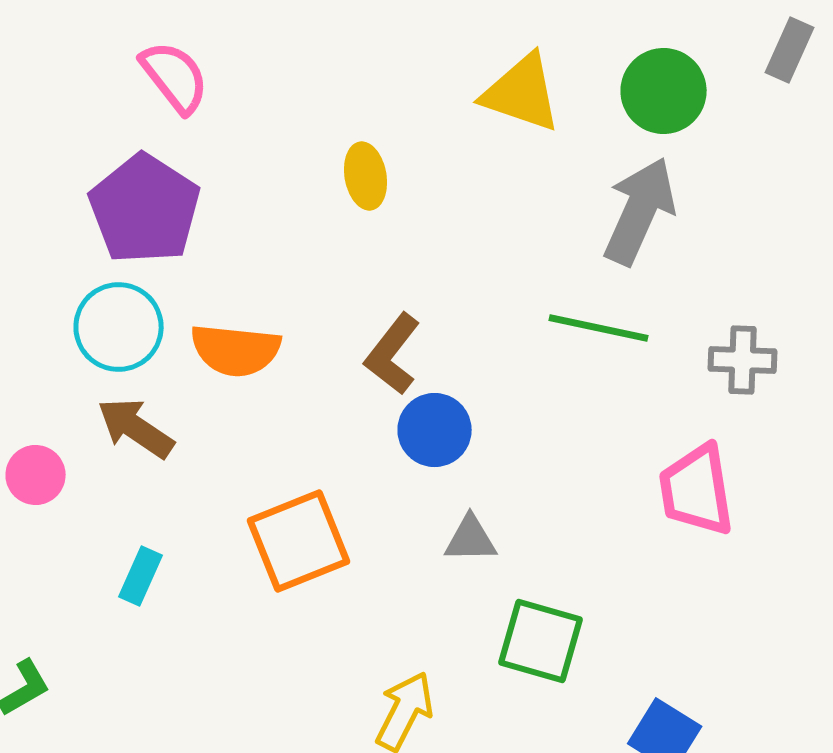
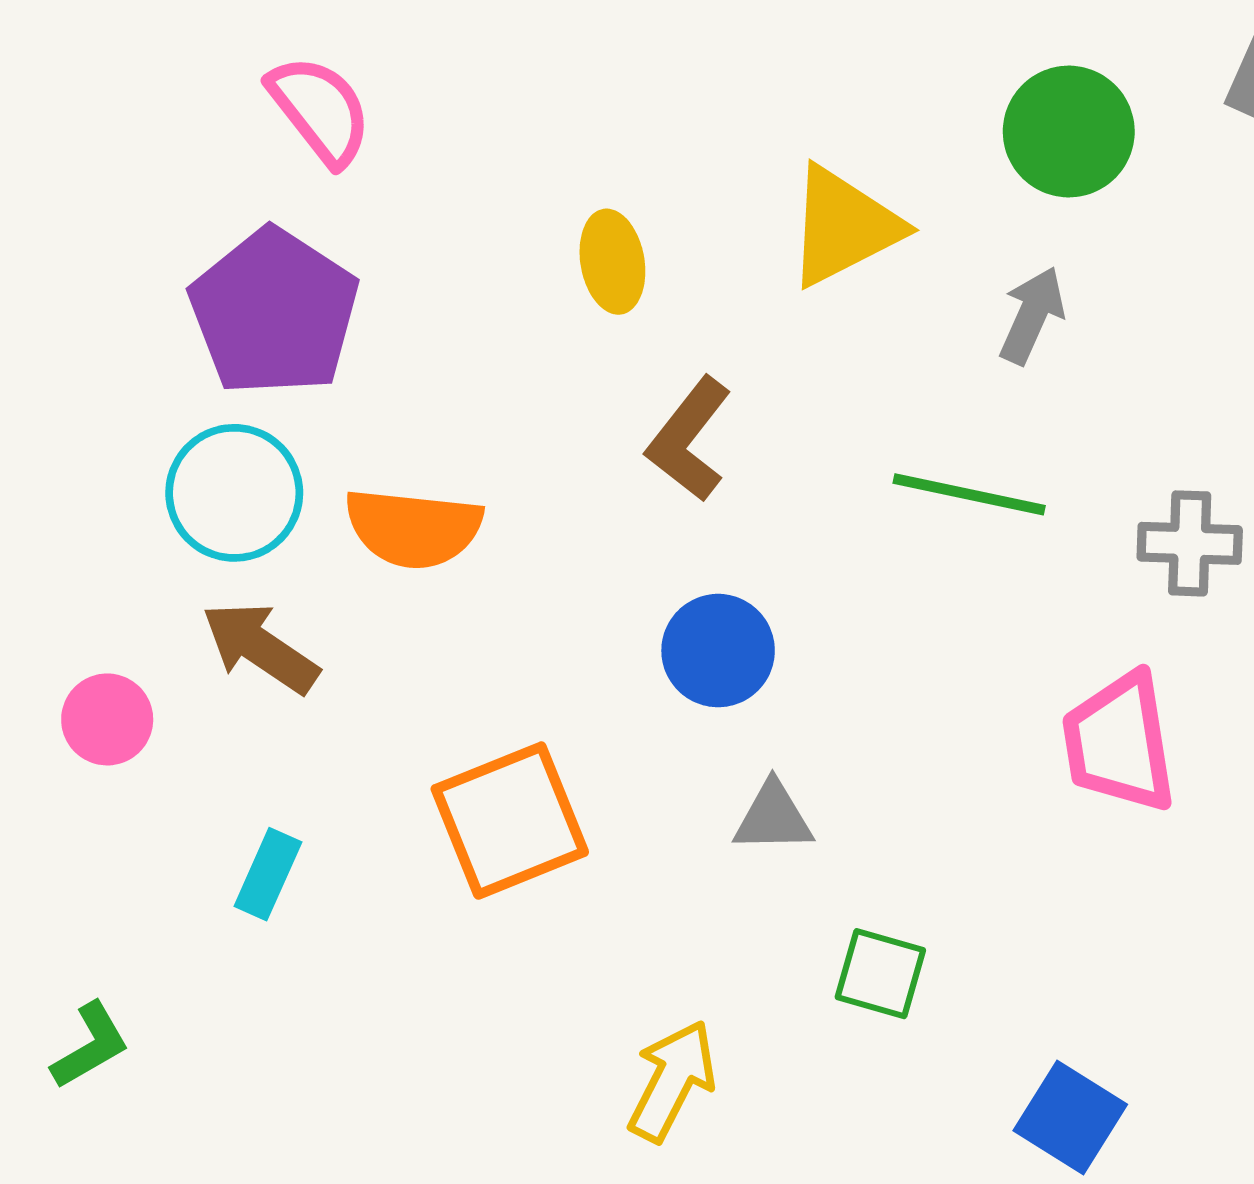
yellow triangle: (522, 93) -> (844, 226), moved, turned -46
gray arrow: (640, 211) -> (1032, 315), size x0.6
brown L-shape: (393, 354) -> (689, 439), moved
green square: (541, 641) -> (880, 974), size x0.7

